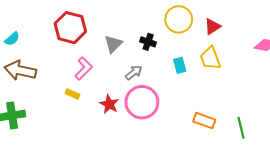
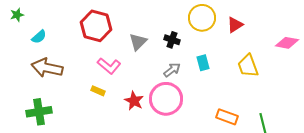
yellow trapezoid: (210, 58) -> (248, 66), moved
pink L-shape: (84, 68) -> (109, 66), turned 85
gray arrow: (134, 73) -> (172, 70), moved

